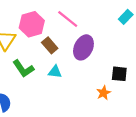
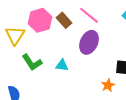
pink line: (68, 19) -> (89, 15), moved
brown rectangle: (50, 45) -> (64, 20), moved

